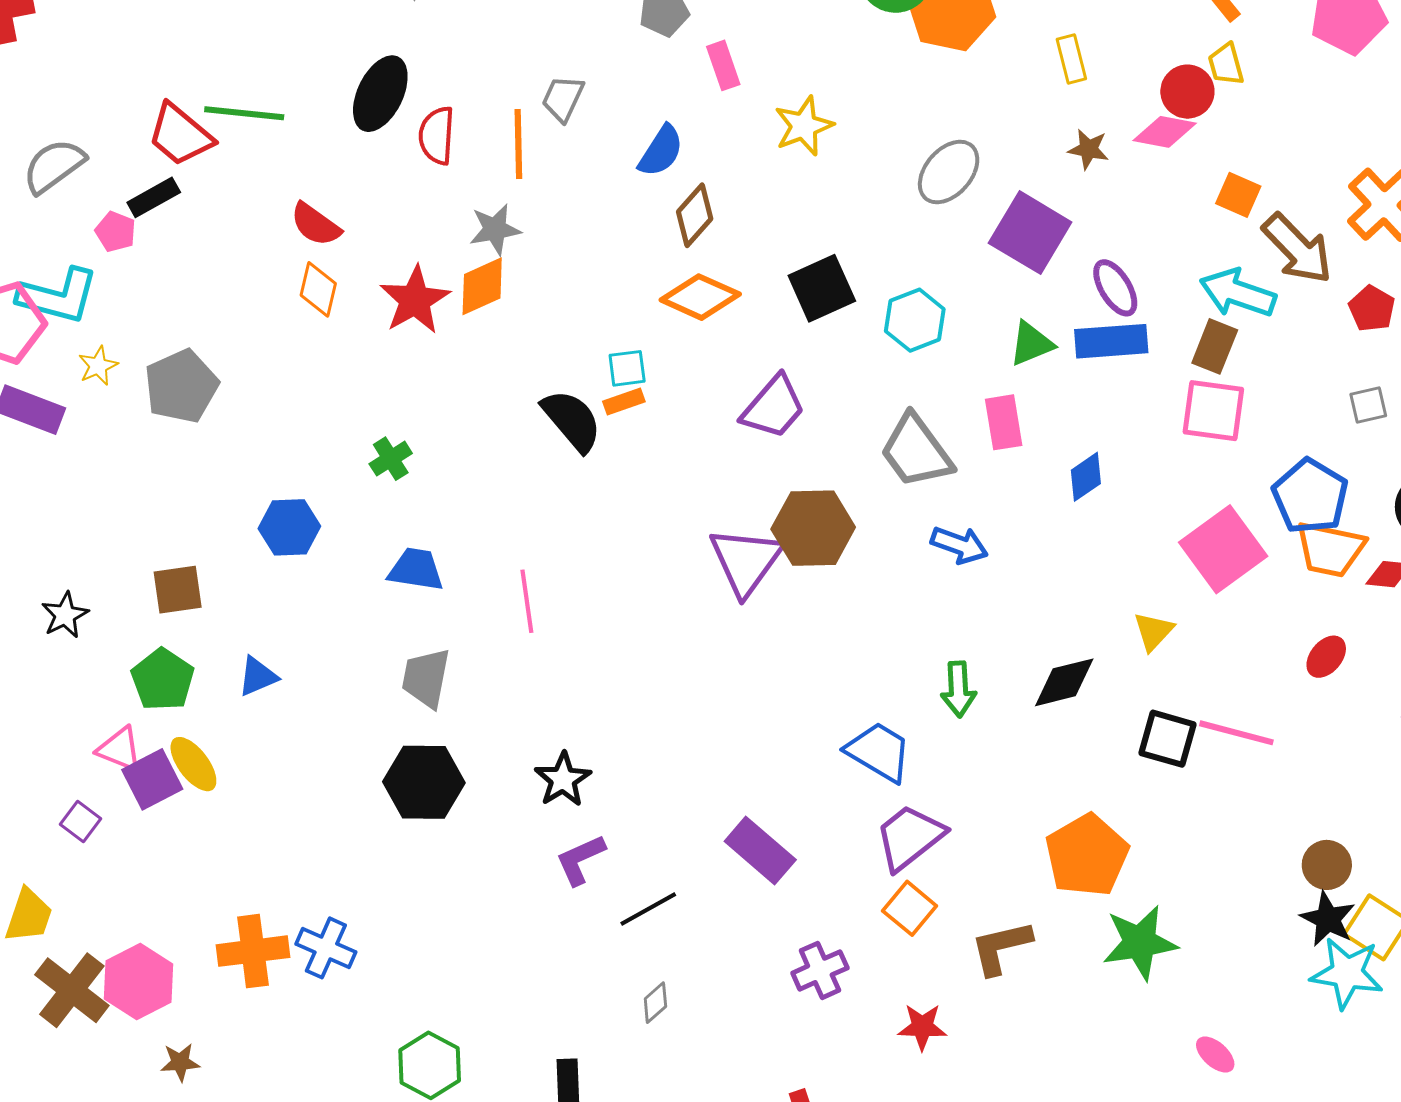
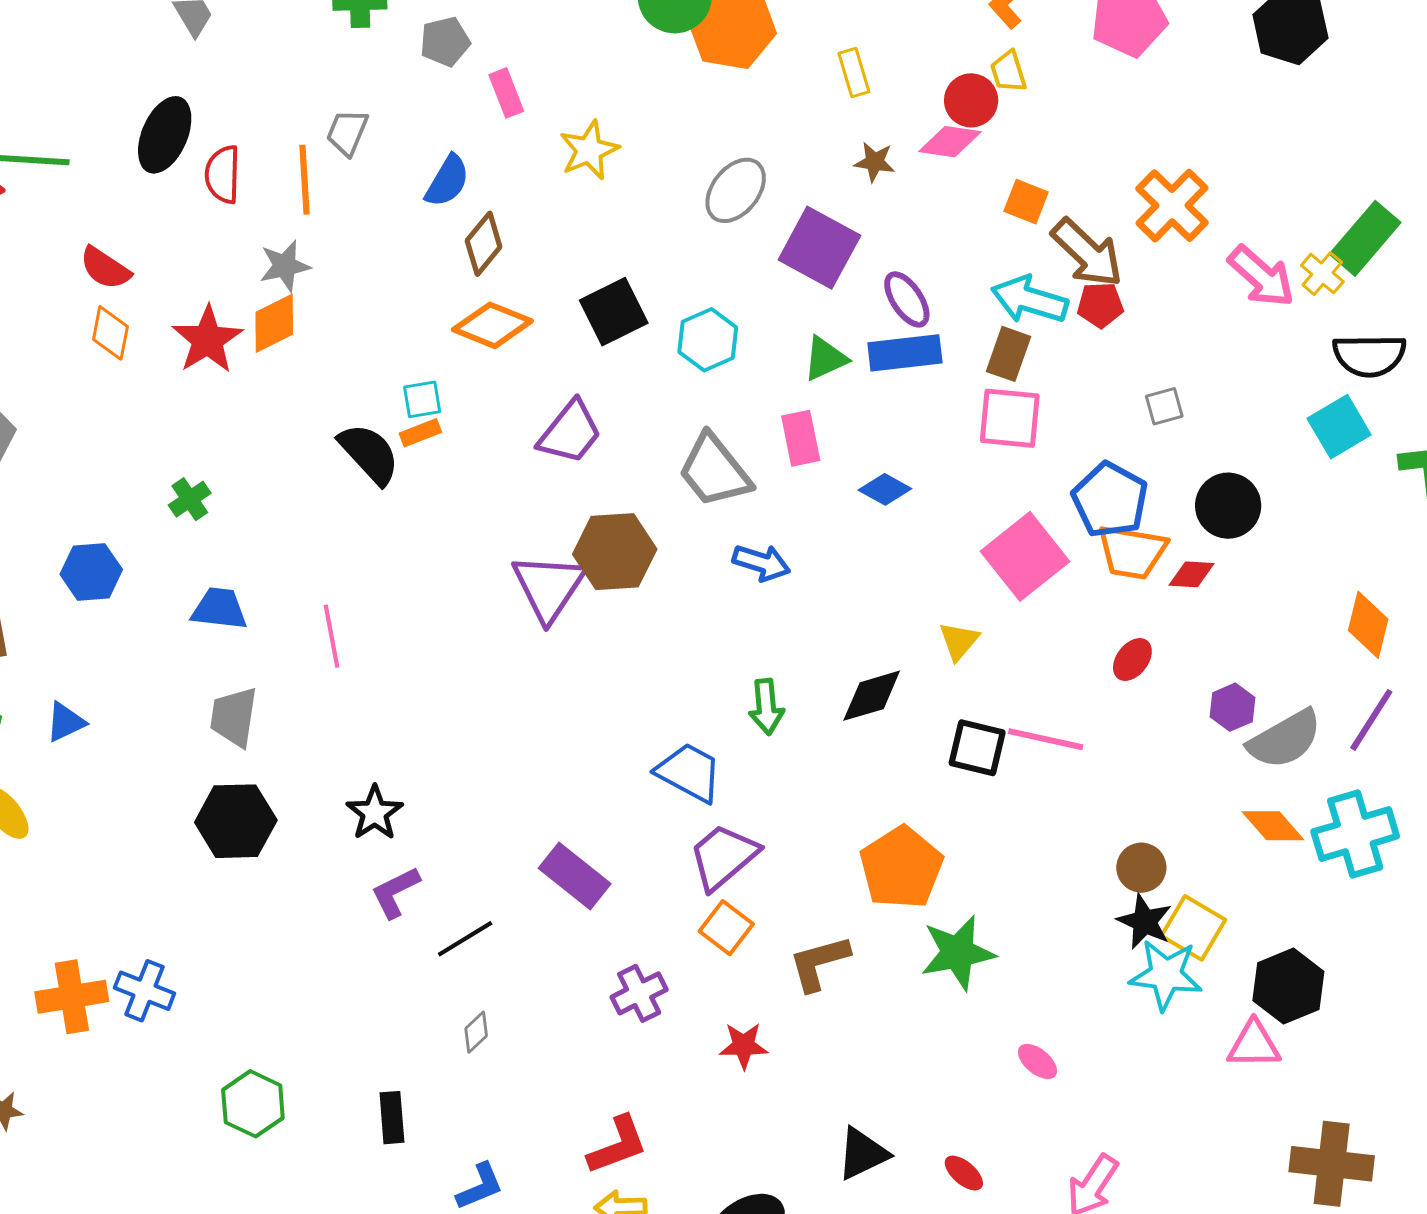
red pentagon: (1372, 309) -> (1100, 305), moved, turned -30
blue diamond: (1086, 477) -> (885, 489), turned 66

